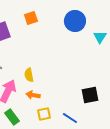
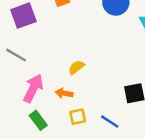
yellow semicircle: (29, 75) -> (76, 67), moved, turned 64

